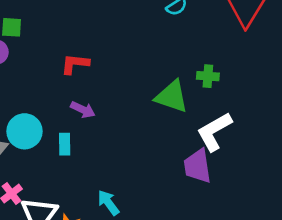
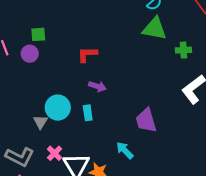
green triangle: (172, 97) -> (155, 29), moved
purple trapezoid: (197, 166) -> (146, 120), moved

